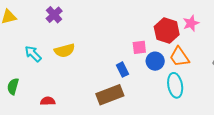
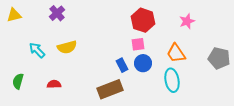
red hexagon: (167, 31) -> (143, 20), moved
blue circle: (155, 61) -> (143, 63), moved
red semicircle: (48, 101) -> (54, 84), moved

